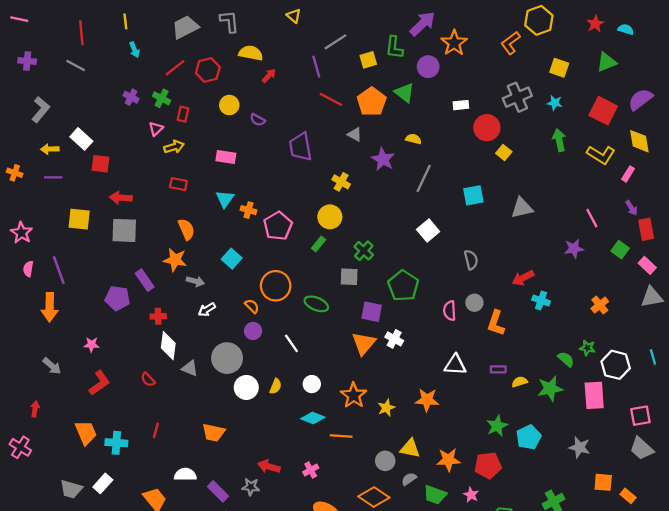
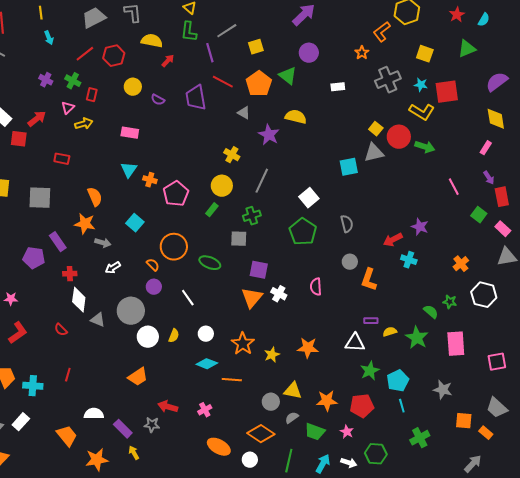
cyan semicircle: (626, 29) -> (484, 20), turned 104
orange star: (454, 43) -> (362, 53), moved, size x0.6
green L-shape: (394, 47) -> (189, 32), moved
red square: (603, 111) -> (447, 92), moved, turned -35
red circle: (487, 128) -> (399, 137), moved
yellow semicircle: (413, 139) -> (296, 117), size x1.5
green arrow: (559, 140) -> (425, 147), moved, turned 120
purple trapezoid: (300, 147) -> (196, 98), moved
yellow L-shape: (601, 155) -> (422, 112), moved
gray line: (424, 178) -> (262, 181), moved
red rectangle: (178, 184) -> (62, 159), moved
red arrow: (121, 198) -> (37, 119), moved, turned 138
gray triangle: (522, 208) -> (374, 153), moved
purple star: (574, 249) -> (420, 227), moved, turned 30
green cross: (364, 251) -> (252, 216), turned 30
green pentagon: (403, 286) -> (303, 232), moved
pink semicircle: (450, 311) -> (316, 287), moved
cyan line: (653, 357) -> (402, 406), moved
white triangle: (455, 365) -> (355, 343), moved
white hexagon: (616, 365) -> (484, 295), moved
green star: (550, 389) -> (417, 338), turned -30
orange trapezoid: (213, 433) -> (138, 377), moved, turned -45
gray trapezoid: (642, 448) -> (497, 408), moved

